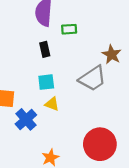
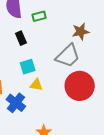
brown star: (112, 54) -> (81, 32), turned -30
red circle: (100, 144) -> (80, 86), moved

